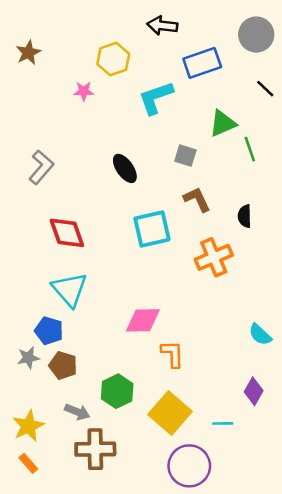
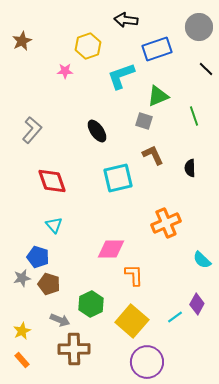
green triangle: (223, 123) -> (158, 96), moved
orange cross: (214, 257) -> (166, 223), moved
cyan triangle: (70, 289) -> (54, 225), size x0.6
cyan line: (223, 423) -> (175, 317), moved, turned -35
yellow star: (28, 426) -> (22, 331), size x0.7

